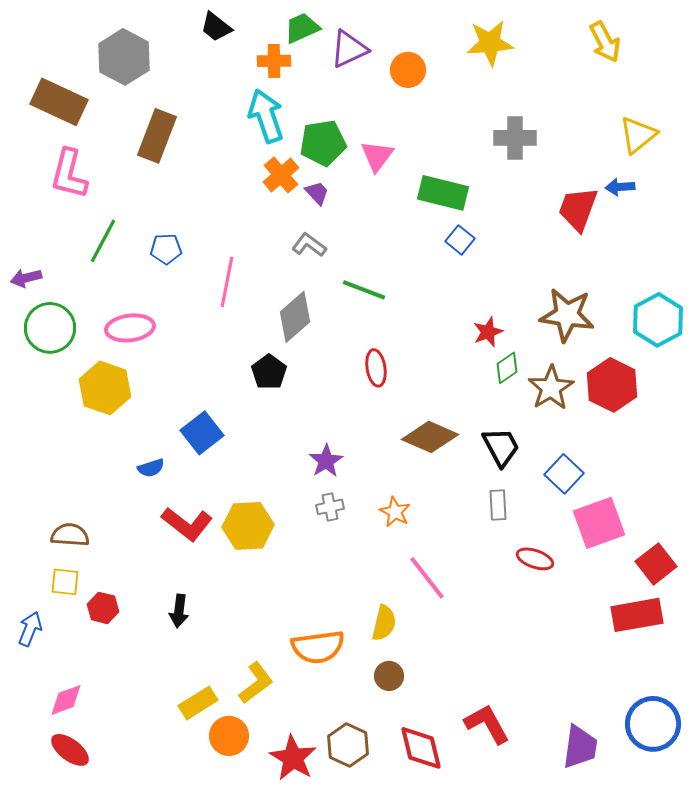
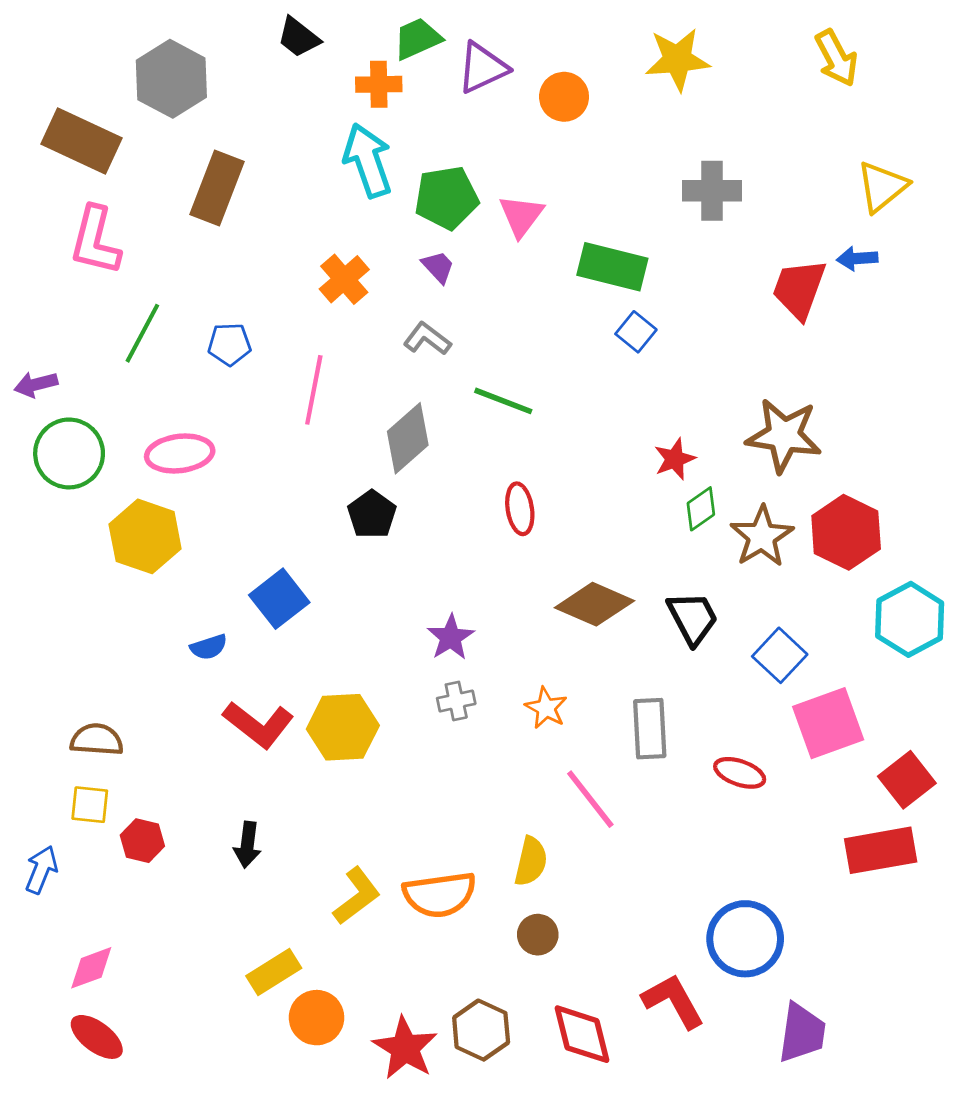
orange cross: (281, 175) -> (344, 279), moved
cyan hexagon: (658, 320) -> (910, 619), moved
gray rectangle: (498, 505) -> (650, 729), moved, size x1.4
yellow L-shape: (256, 683) -> (357, 896), moved
blue circle: (653, 724) -> (745, 939), moved

